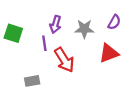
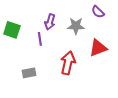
purple semicircle: (114, 22) -> (98, 12), moved, turned 104
red arrow: (64, 60) -> (68, 63), moved, turned -135

